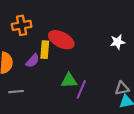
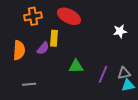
red ellipse: (61, 40) -> (69, 16), moved
purple line: (81, 89) -> (103, 74), moved
gray line: (16, 92) -> (29, 84), moved

